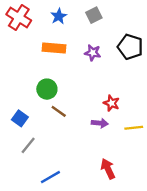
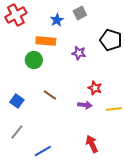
blue star: (59, 16) -> (57, 20), moved
red cross: (19, 17) -> (16, 15), turned 30
purple star: (93, 53) -> (79, 53), moved
green circle: (47, 89) -> (34, 60), moved
gray line: (28, 145) -> (17, 132), moved

